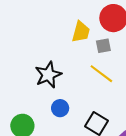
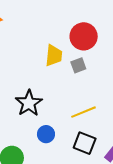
yellow line: (101, 74) -> (83, 112), moved, turned -50

